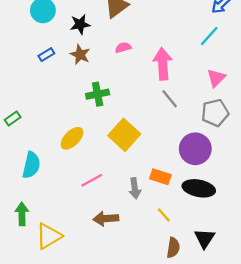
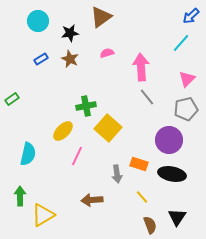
green cross: (98, 94) -> (86, 106), moved
green rectangle: (13, 119) -> (12, 99), moved
pink line: (92, 180) -> (77, 156), moved, turned -36
brown semicircle: (173, 248) -> (150, 225), turned -30

